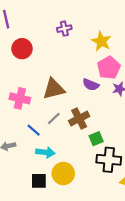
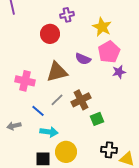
red circle: (22, 49) -> (50, 34), moved
purple semicircle: (91, 85) -> (83, 59), moved
black cross: (109, 160) -> (109, 150), moved, size x0.7

